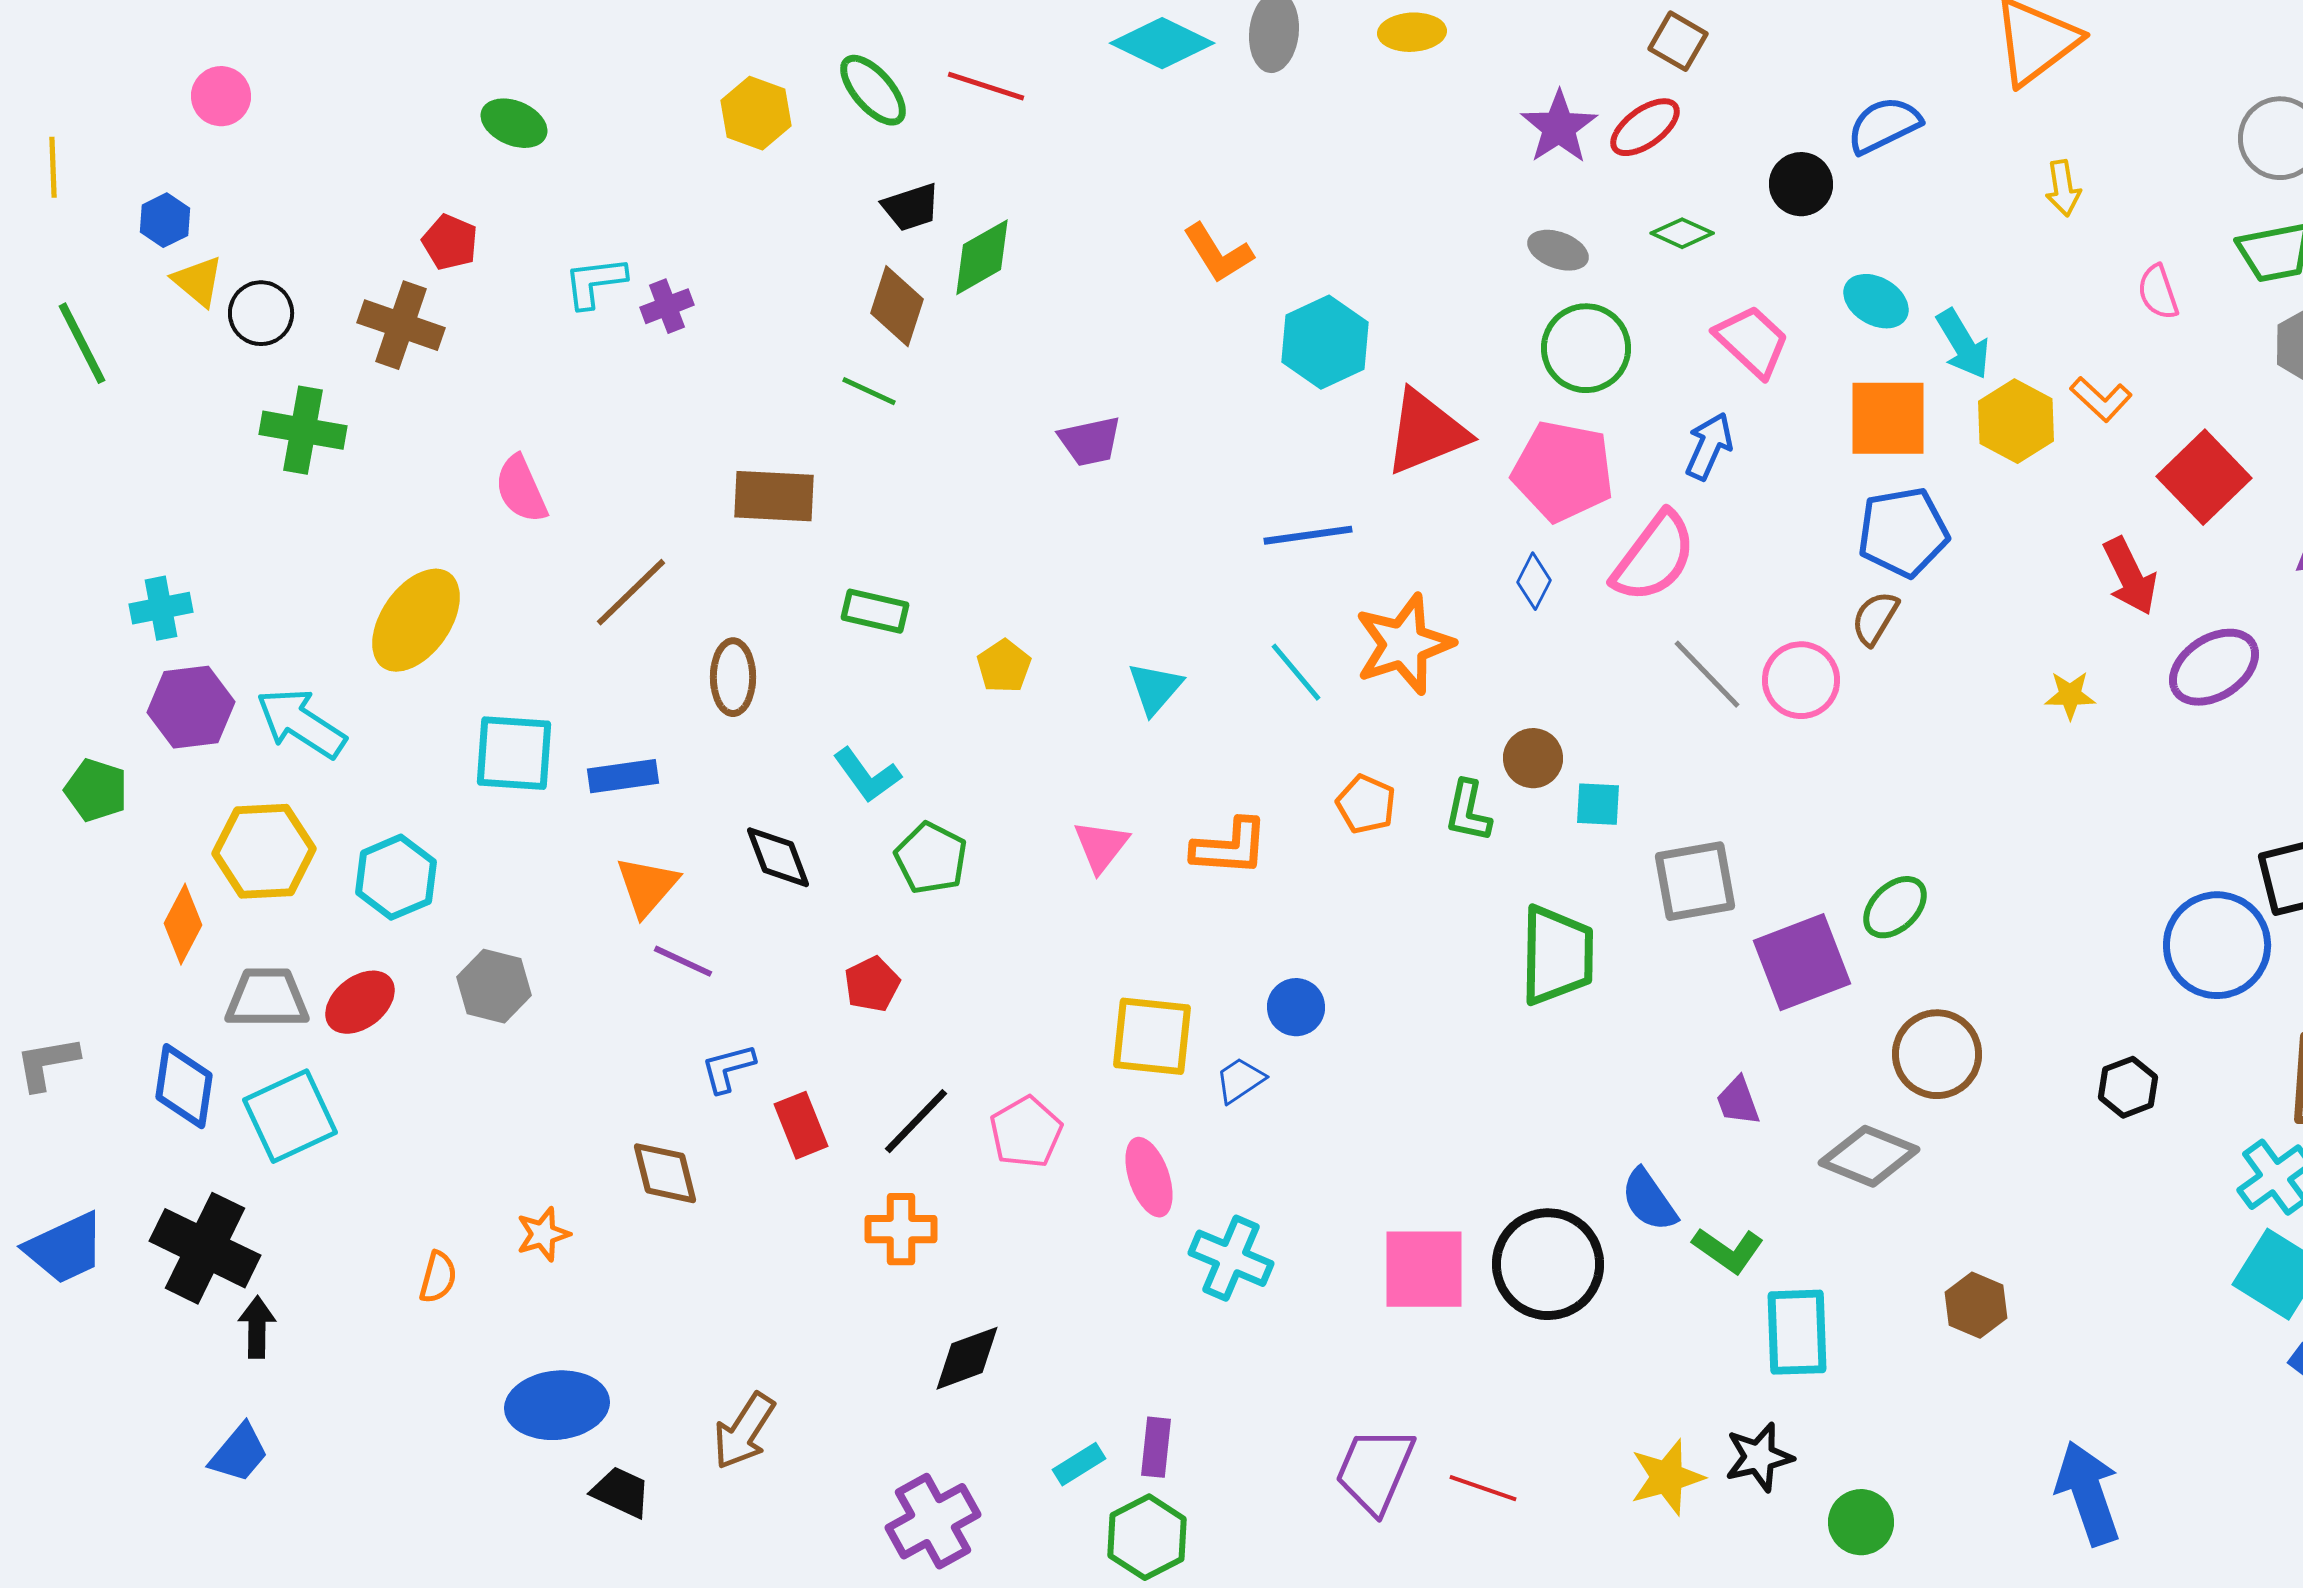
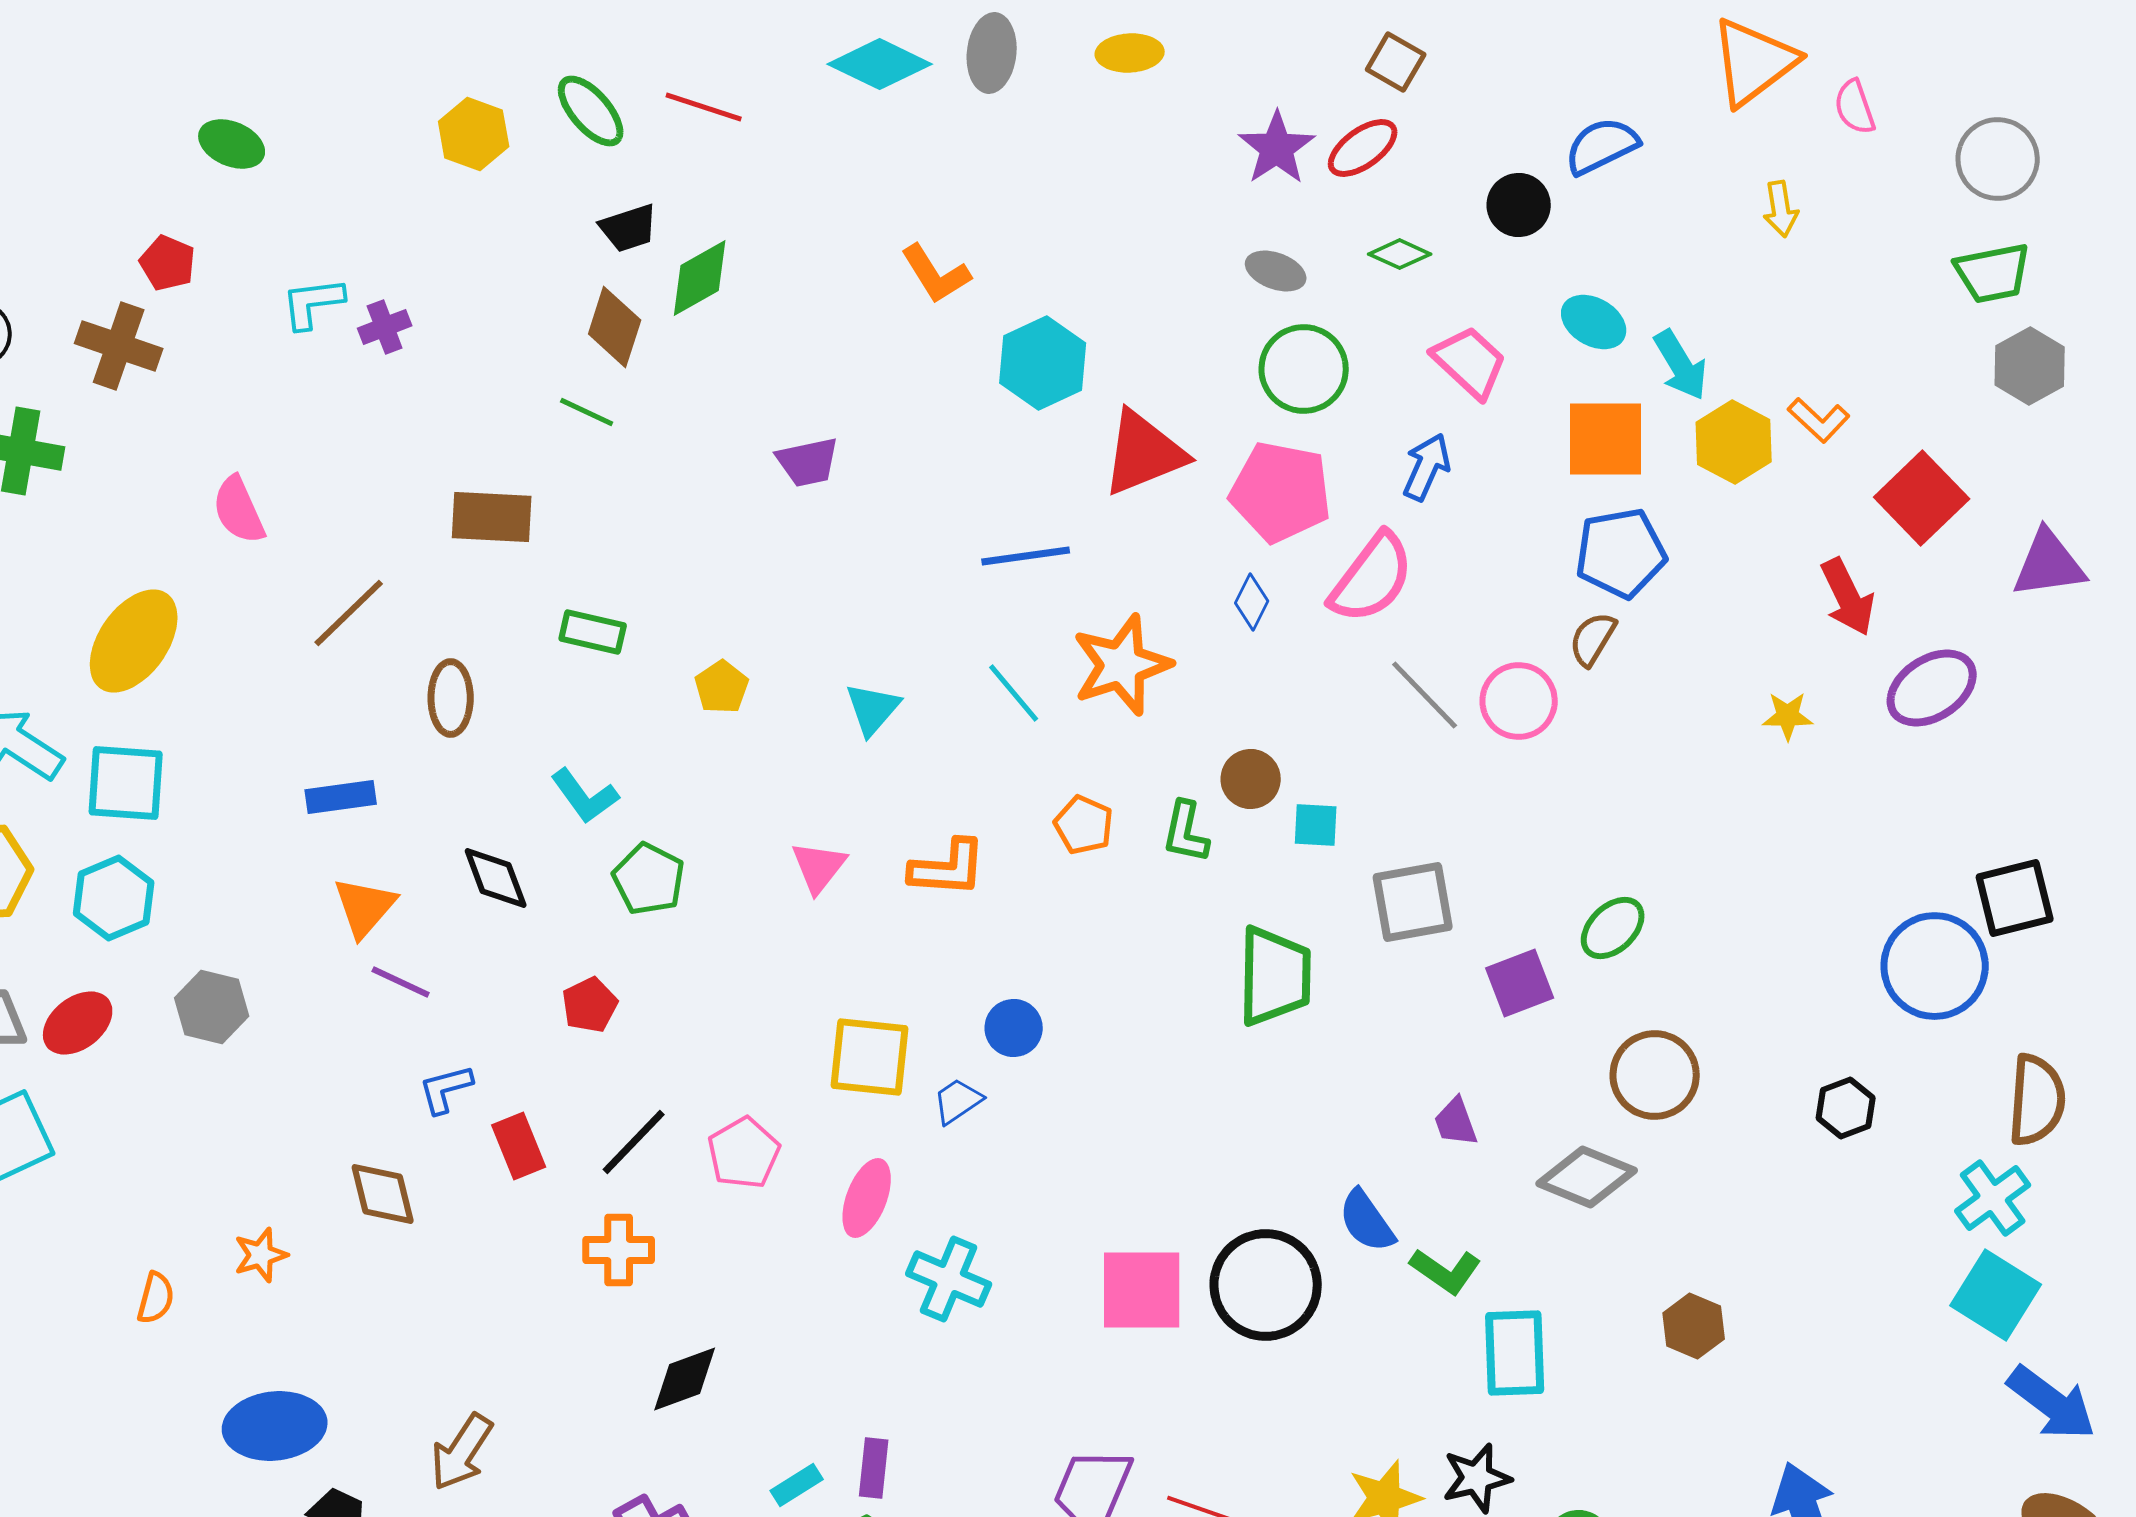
pink semicircle: (2158, 292) -> (1855, 107), moved
cyan square: (514, 753) -> (126, 783), moved
purple square: (1802, 962) -> (1520, 983), size x0.7
pink ellipse: (1149, 1177) -> (867, 1198), turned 40

